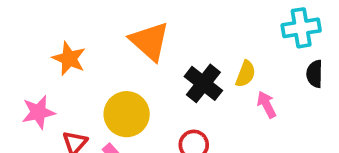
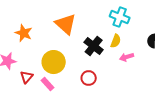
cyan cross: (301, 28) -> (120, 17), moved, turned 30
pink arrow: (267, 105) -> (127, 57), turned -80

